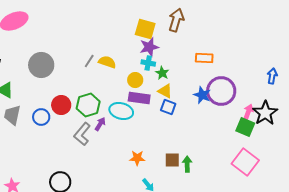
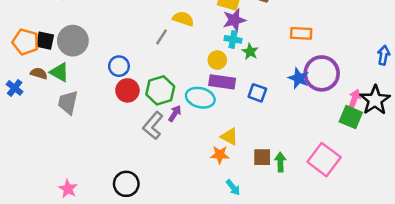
yellow semicircle: (107, 62) -> (183, 19), moved
gray circle: (41, 65) -> (73, 41), moved
yellow triangle: (165, 91) -> (229, 137), moved
blue circle: (41, 117) -> (119, 66), moved
pink square: (245, 162) -> (324, 160), moved

